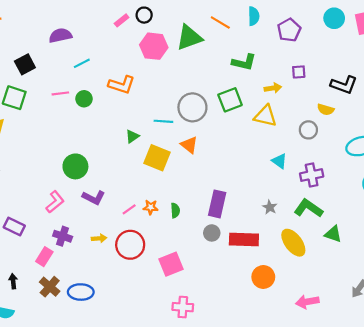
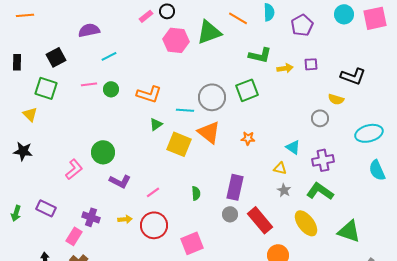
orange L-shape: (122, 85) -> (149, 94), moved
yellow arrow: (273, 88) -> (285, 68), moved
yellow triangle: (265, 116) -> (280, 168), moved, size x0.6
orange triangle: (189, 145) -> (209, 132), size x1.4
pink L-shape: (55, 202) -> (74, 169), moved
orange star: (151, 207) -> (248, 138), moved
green triangle: (333, 234) -> (349, 231), moved, size x1.4
red rectangle: (244, 239) -> (260, 220), turned 48

